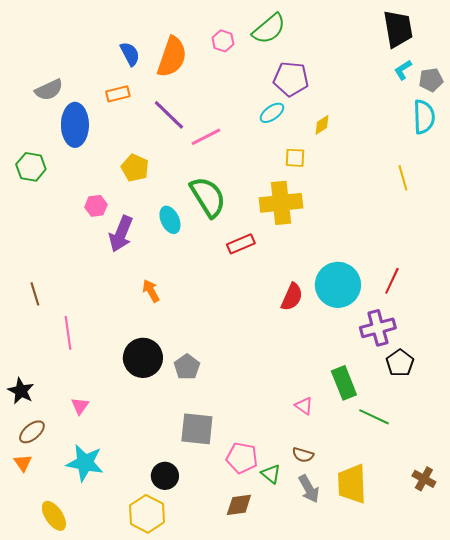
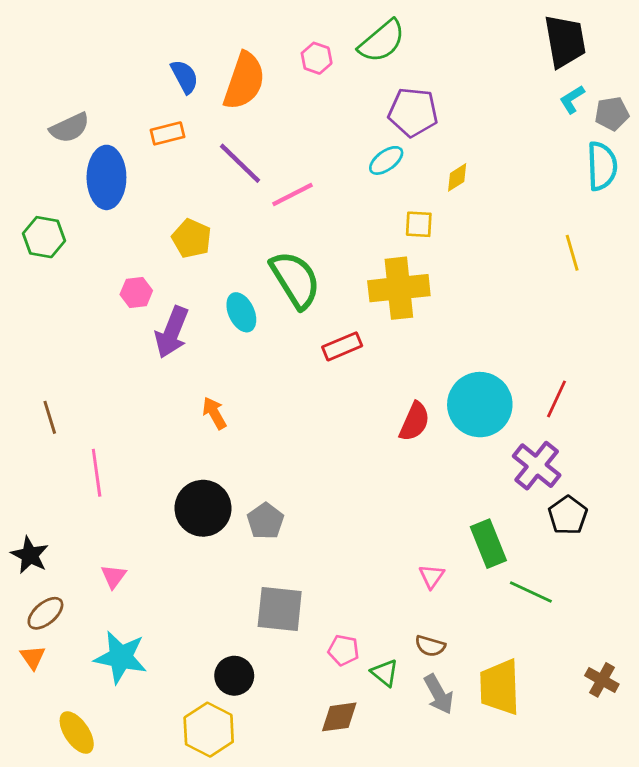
purple cross: (378, 328) -> (537, 466), turned -36
pink triangle: (304, 406) -> (432, 576), turned 30
pink pentagon: (242, 458) -> (344, 650), size x0.7

